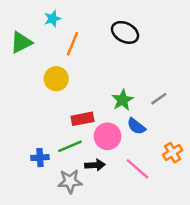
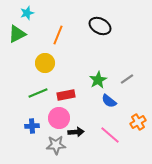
cyan star: (52, 19) -> (27, 13), moved
pink circle: (108, 136) -> (59, 118), moved
green line: (70, 146) -> (38, 93), moved

